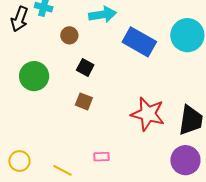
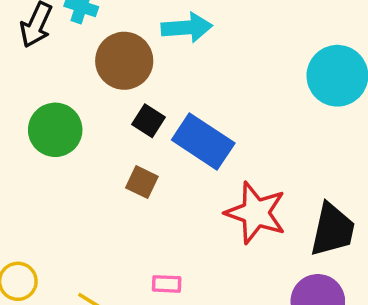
brown circle: (69, 35) -> (124, 61), size x1.8
blue rectangle: (139, 42) -> (203, 141), moved

